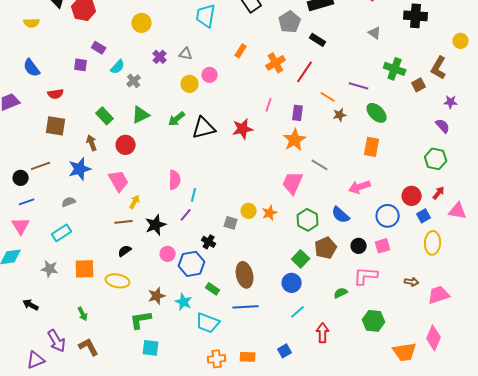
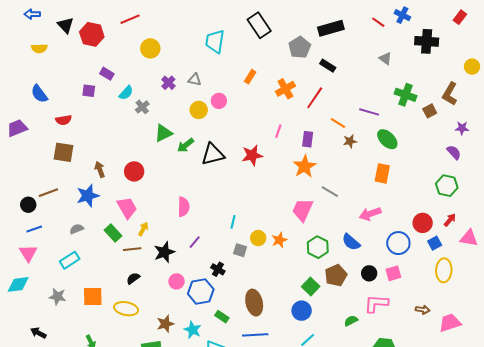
green triangle: (141, 115) -> (163, 133), moved
green rectangle: (105, 116) -> (113, 233), moved
cyan line: (194, 195) -> (233, 222), moved

